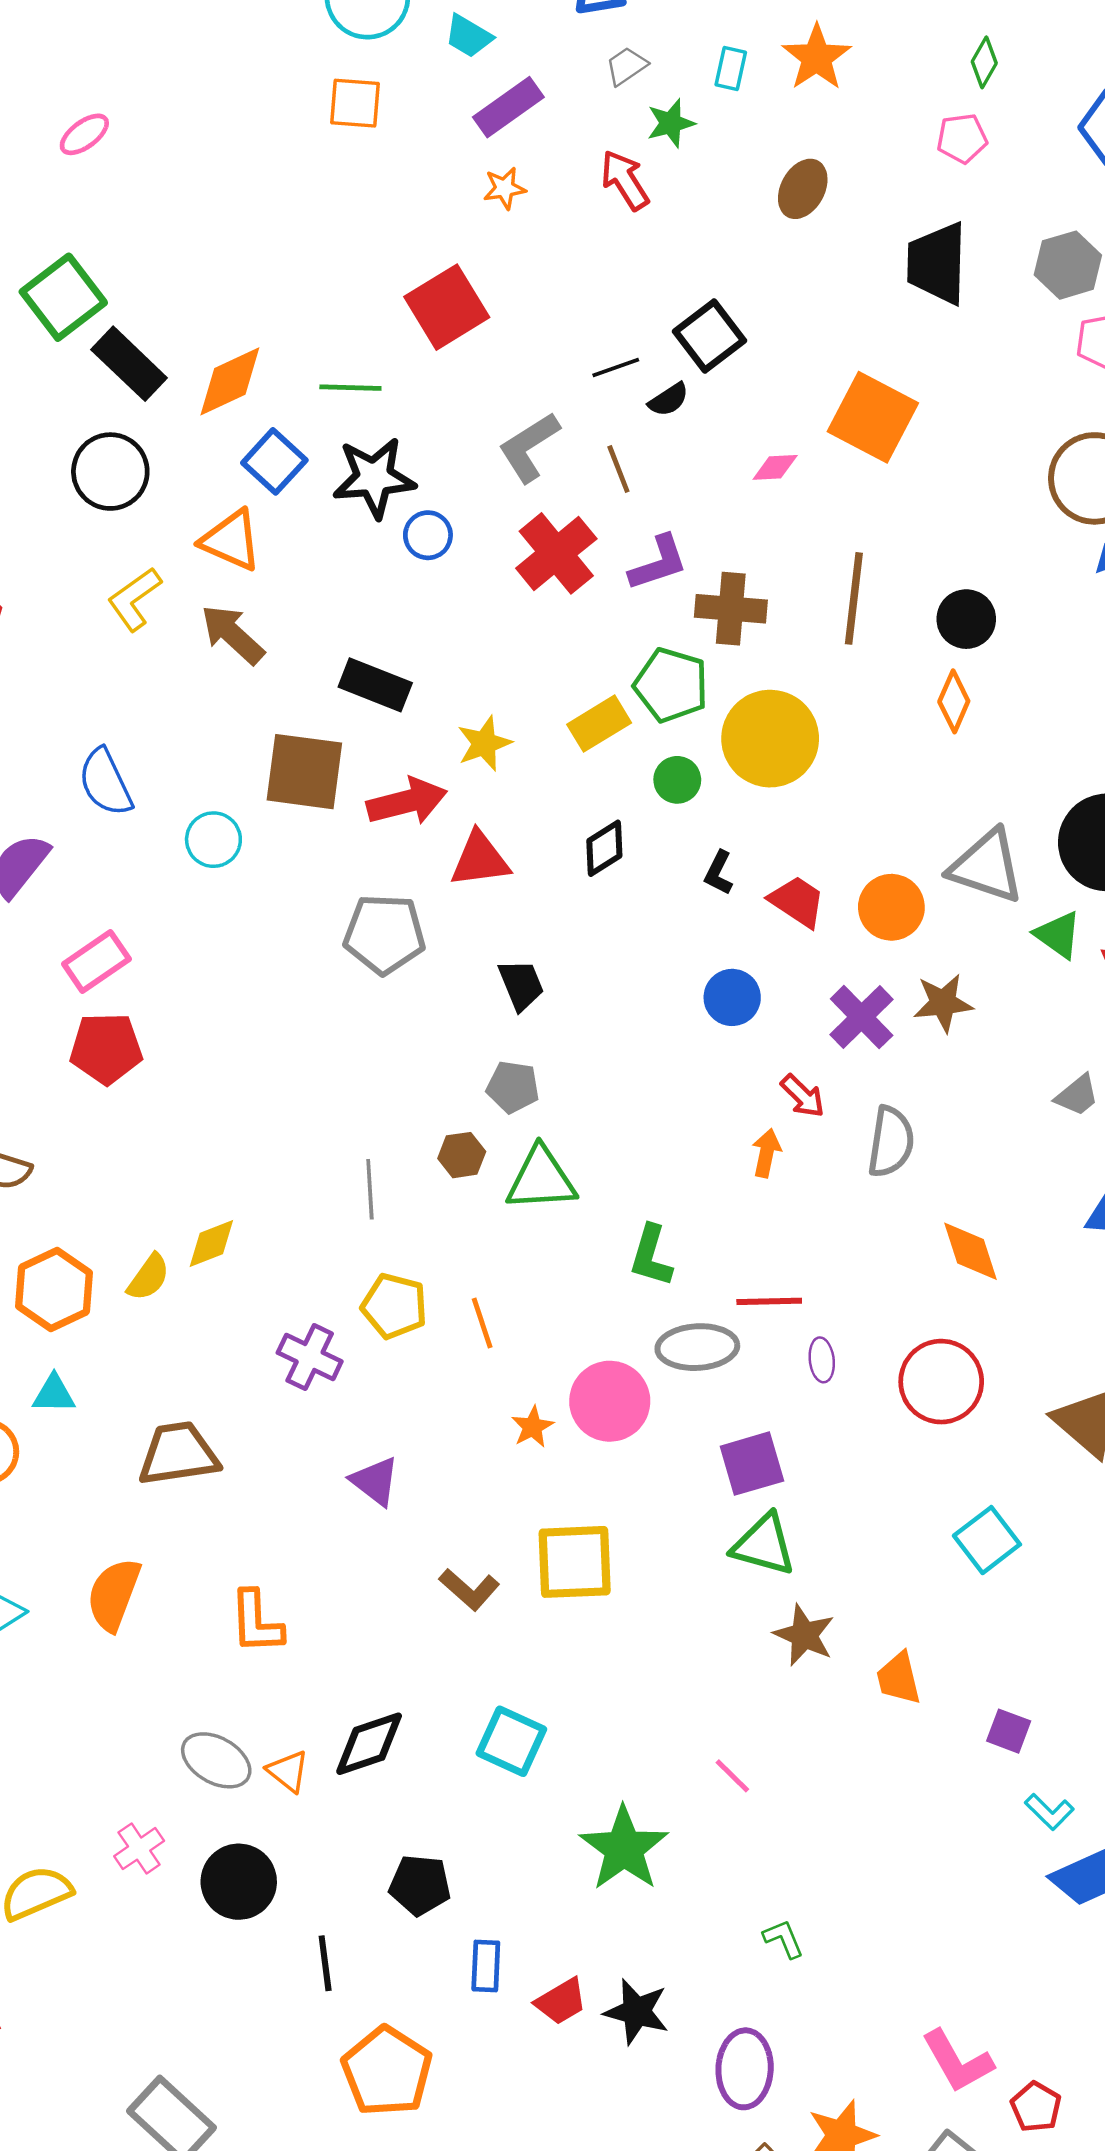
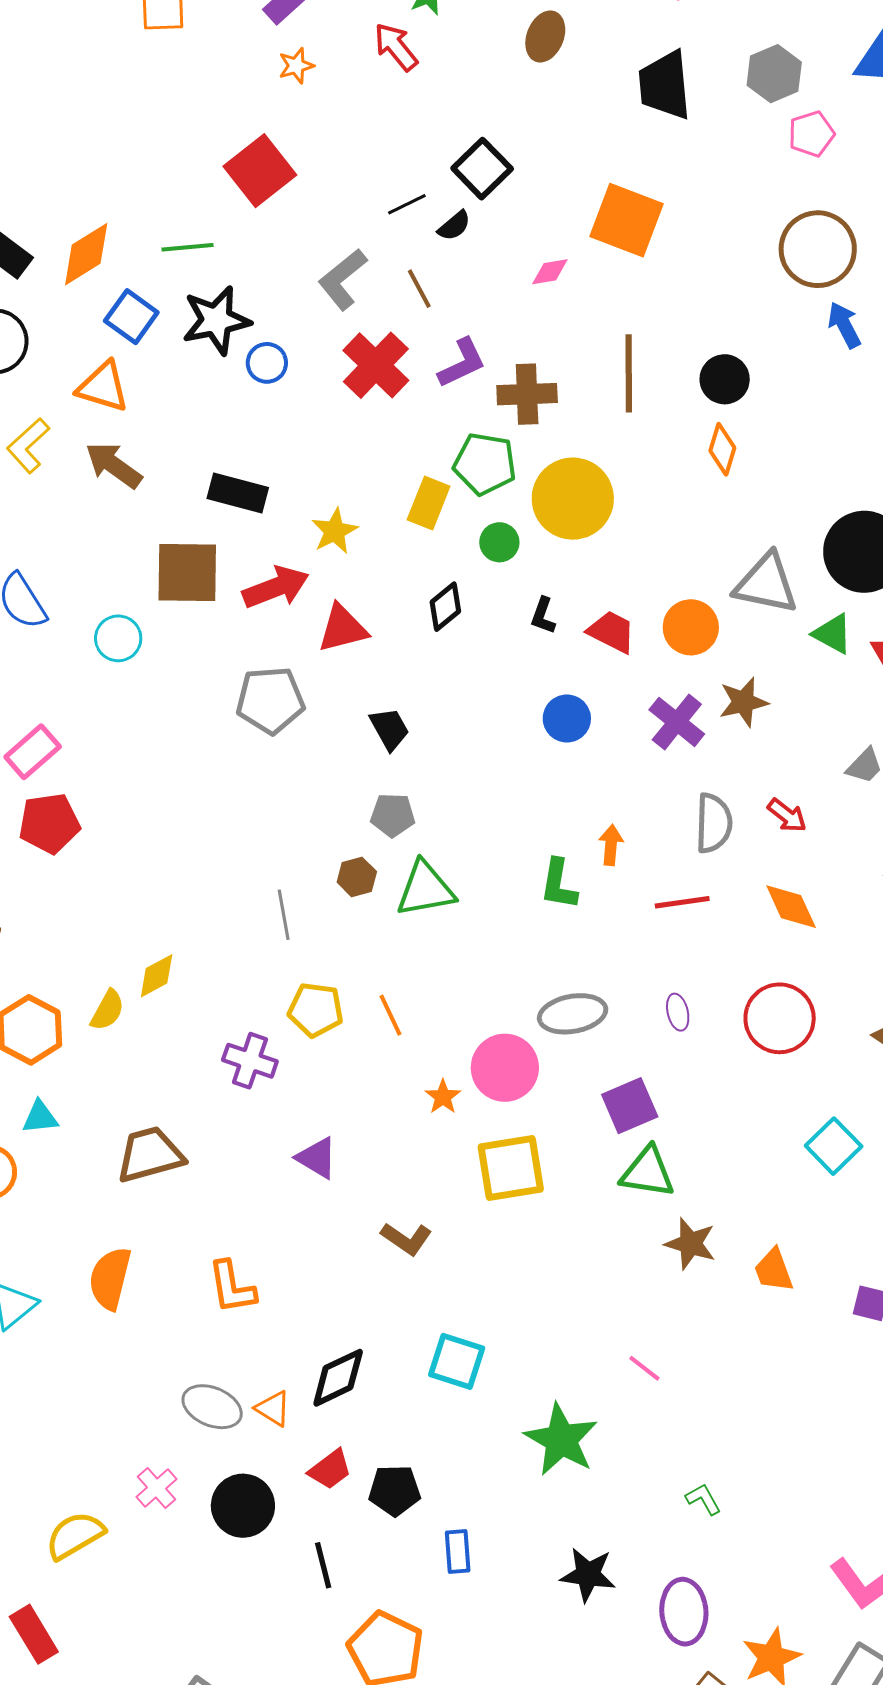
yellow rectangle: (599, 724) -> (429, 503), turned -30
red arrow: (803, 1096) -> (787, 815), moved
green L-shape: (651, 1256) -> (559, 884), moved
red line: (769, 1301) -> (682, 902), moved
yellow square: (575, 1562) -> (511, 1168), moved
red trapezoid: (561, 2001) -> (330, 1469), moved

